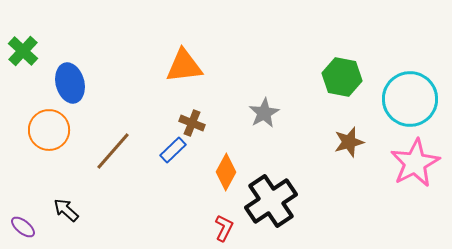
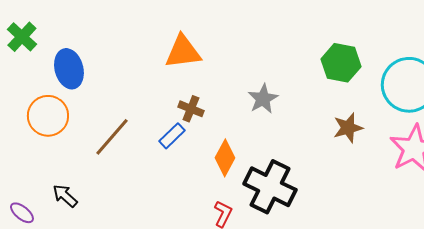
black cross: (271, 201) -> (270, 187), turned -30

